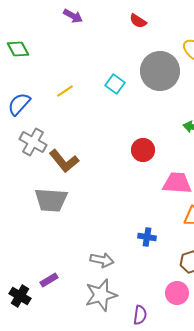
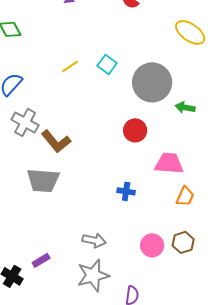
gray circle: (160, 71) -> (152, 82), moved
yellow line: (65, 91) -> (70, 66), moved
blue cross: (147, 237) -> (126, 191), moved
pink circle: (177, 293) -> (152, 245), moved

